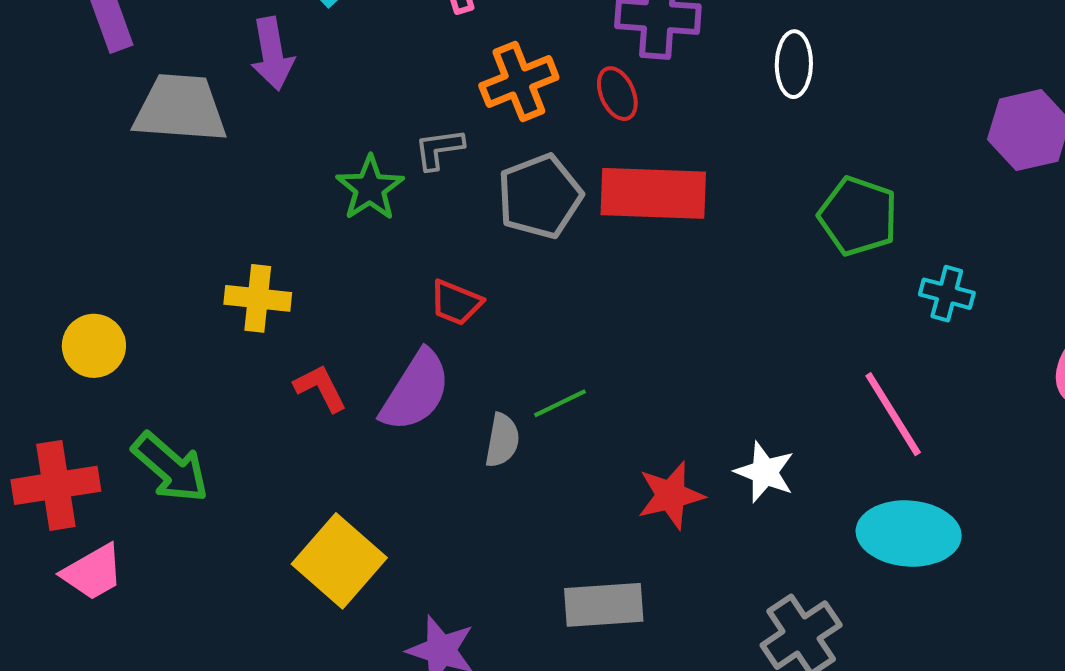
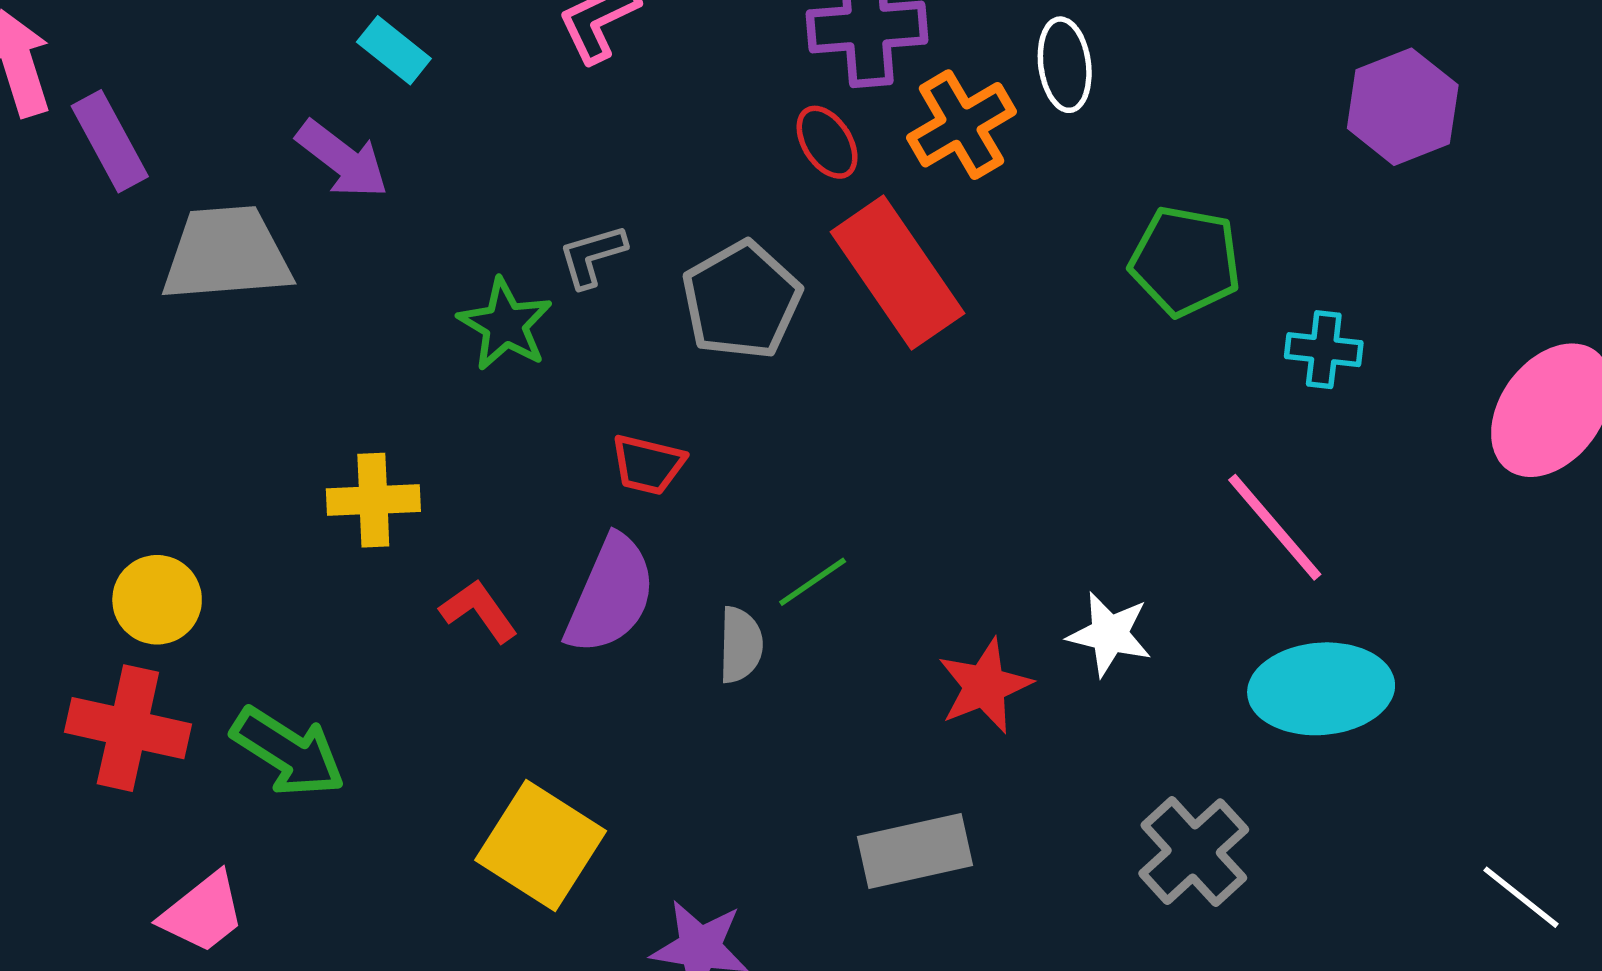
purple arrow: (272, 54) -> (342, 159), turned -34
orange cross: (519, 81) -> (962, 125), moved
red rectangle: (653, 193) -> (898, 273), turned 62
red cross: (56, 485) -> (128, 728), moved, turned 30

